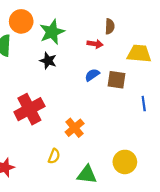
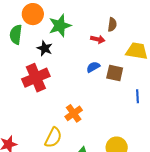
black star: (48, 61) -> (45, 48), moved
red cross: (29, 109) -> (36, 78), moved
yellow semicircle: (54, 156) -> (53, 138), size x1.5

